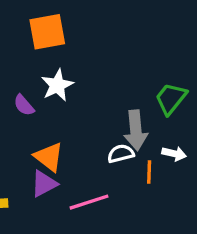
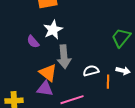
gray arrow: (136, 130) -> (64, 57), moved
purple triangle: (44, 184) -> (45, 89), turned 36

